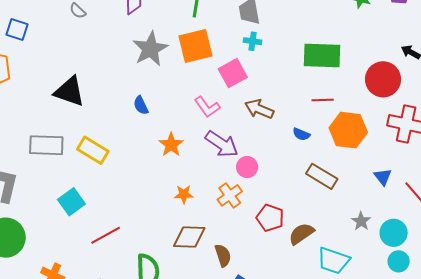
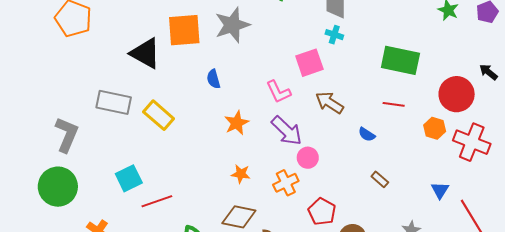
orange square: (196, 46) -> (184, 30), moved
orange hexagon: (348, 130) -> (435, 128), moved, size x0.6
brown rectangle: (322, 176) -> (380, 179), size x0.6
cyan square: (71, 202) -> (129, 178), moved

